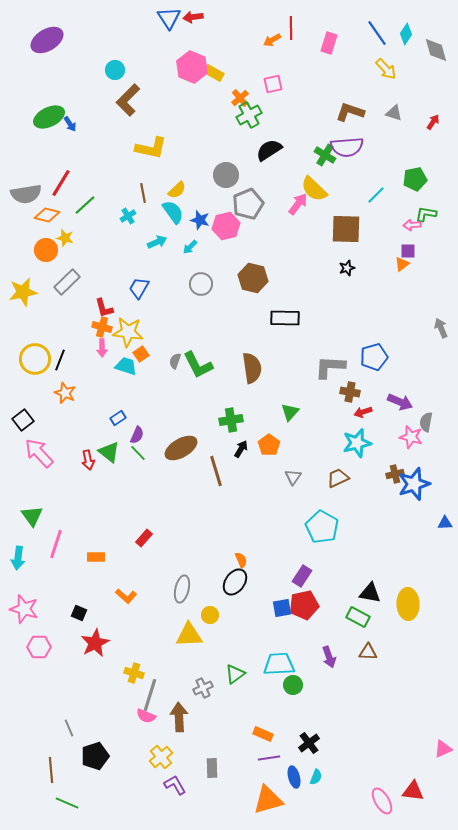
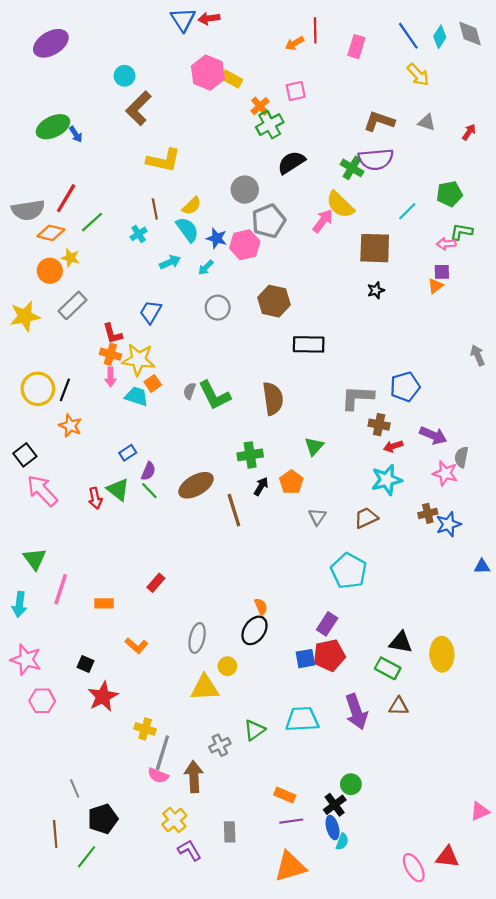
gray diamond: (436, 50) -> (470, 34), moved
blue star: (414, 484) -> (448, 524), size x0.7
purple arrow: (329, 657) -> (356, 712), size x1.5
green circle: (293, 685) -> (351, 784), moved
blue ellipse: (294, 777) -> (332, 828), moved
green line: (67, 803) -> (87, 857), moved, turned -75

